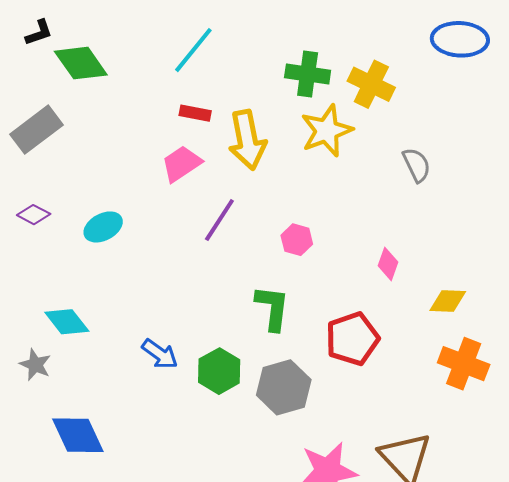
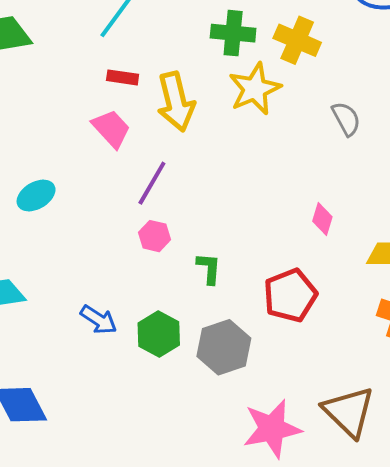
pink trapezoid: (181, 164) -> (111, 129), turned 84
pink hexagon: (297, 240) -> (155, 236), moved
green L-shape: (272, 308) -> (209, 268), size x0.7

